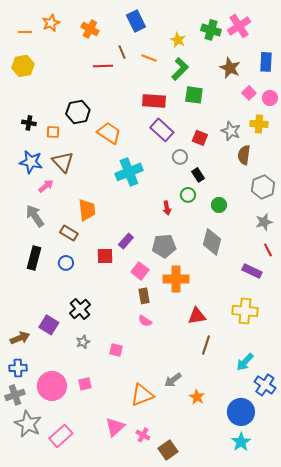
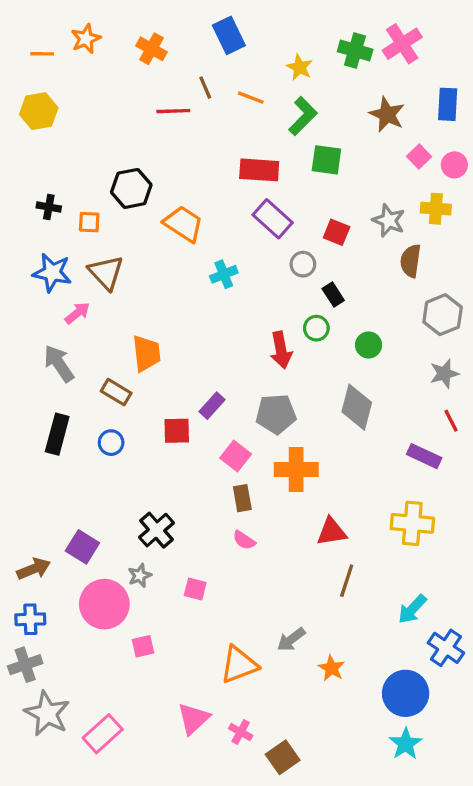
cyan cross: (129, 172) -> (224, 274), moved, size x0.6
red arrow: (167, 208) -> (281, 350), size x1.5
black cross: (80, 309) -> (156, 530), moved
pink circle: (52, 386) -> (104, 604), moved

